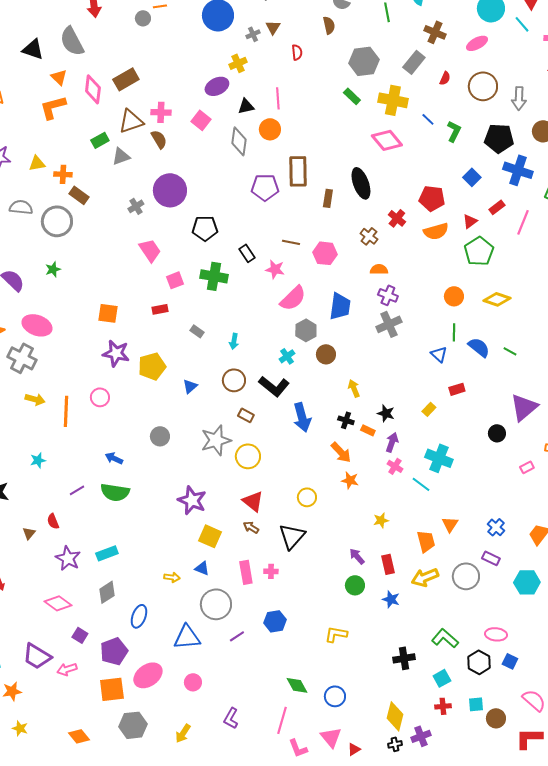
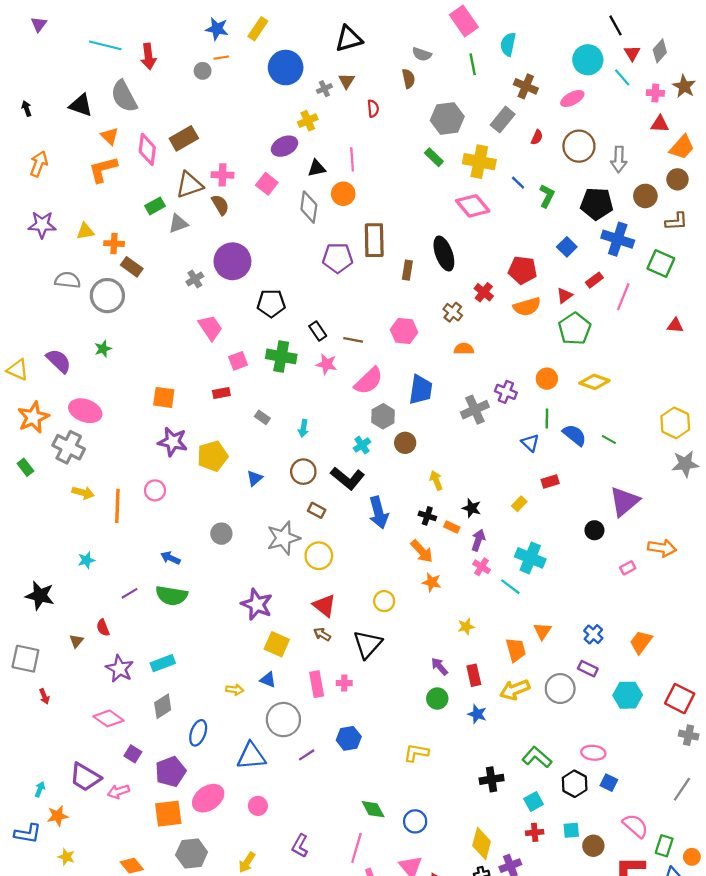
brown line: (291, 242) -> (353, 340), moved
pink star: (275, 269) -> (327, 364), moved
purple cross: (388, 295) -> (506, 392), moved

